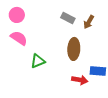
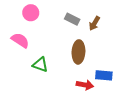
pink circle: (17, 15) -> (31, 13), moved
green triangle: (38, 61) -> (40, 65), turned 42

